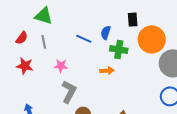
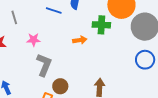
green cross: (119, 50) -> (101, 25), moved

